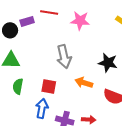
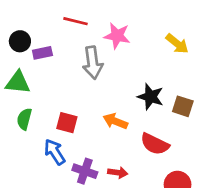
purple rectangle: (27, 21) -> (42, 53), moved
gray arrow: (64, 57) -> (93, 63), moved
blue arrow: (42, 108) -> (55, 152), turned -48

